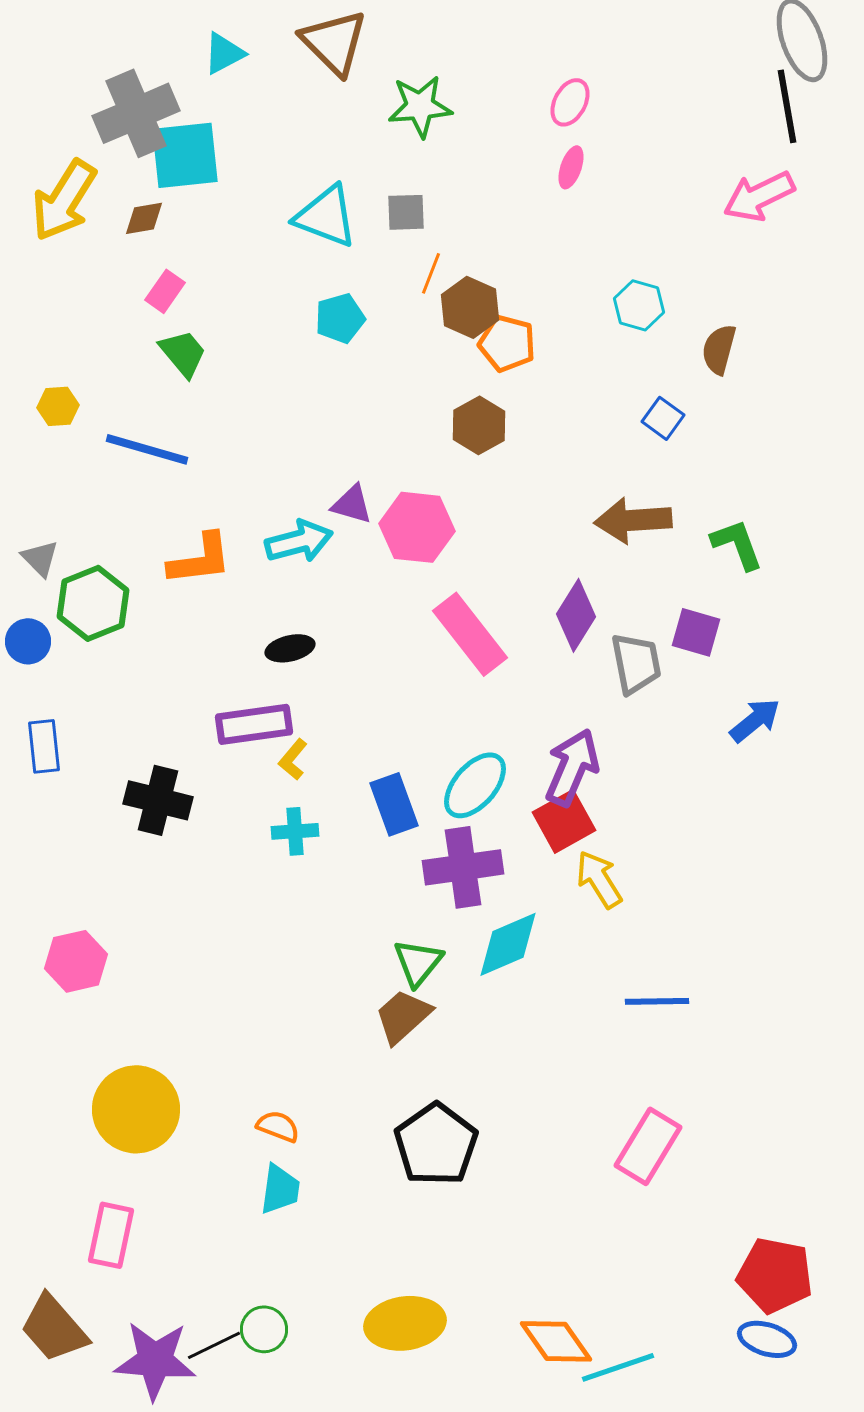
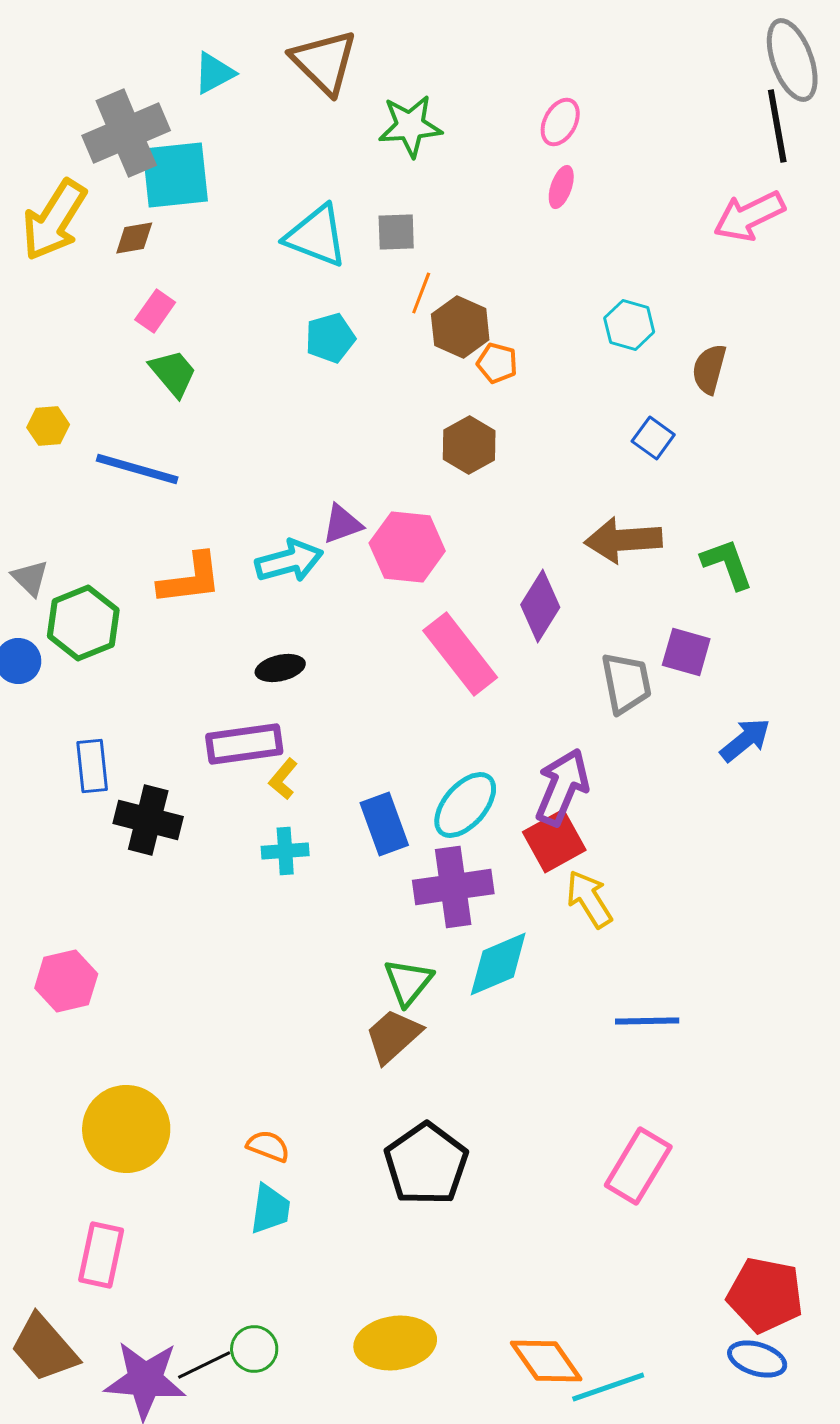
orange pentagon: (507, 343) -> (497, 363), size x0.7
purple triangle: (352, 504) -> (342, 524), turned -36
purple diamond: (576, 615) -> (540, 606), moved
blue rectangle: (44, 746) -> (92, 766), moved

